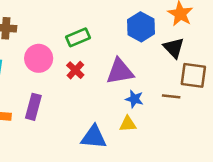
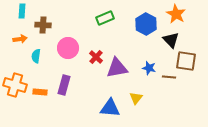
green rectangle: (78, 37) -> (105, 18), moved
purple triangle: (120, 71) -> (117, 68), moved
blue star: (134, 99) -> (149, 68), moved
yellow triangle: (128, 124) -> (136, 98), turned -48

